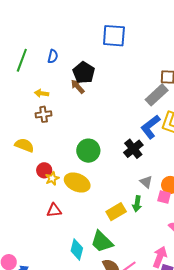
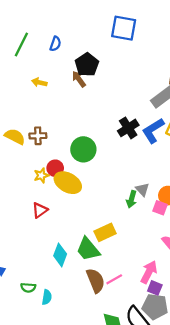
brown cross: (44, 114) -> (38, 136), moved
black cross: (133, 149) -> (128, 128), moved
red circle: (44, 170) -> (55, 168), moved
green arrow: (137, 204) -> (132, 199), moved
red triangle: (54, 210) -> (40, 210), turned -35
yellow rectangle: (116, 212) -> (105, 232), moved

